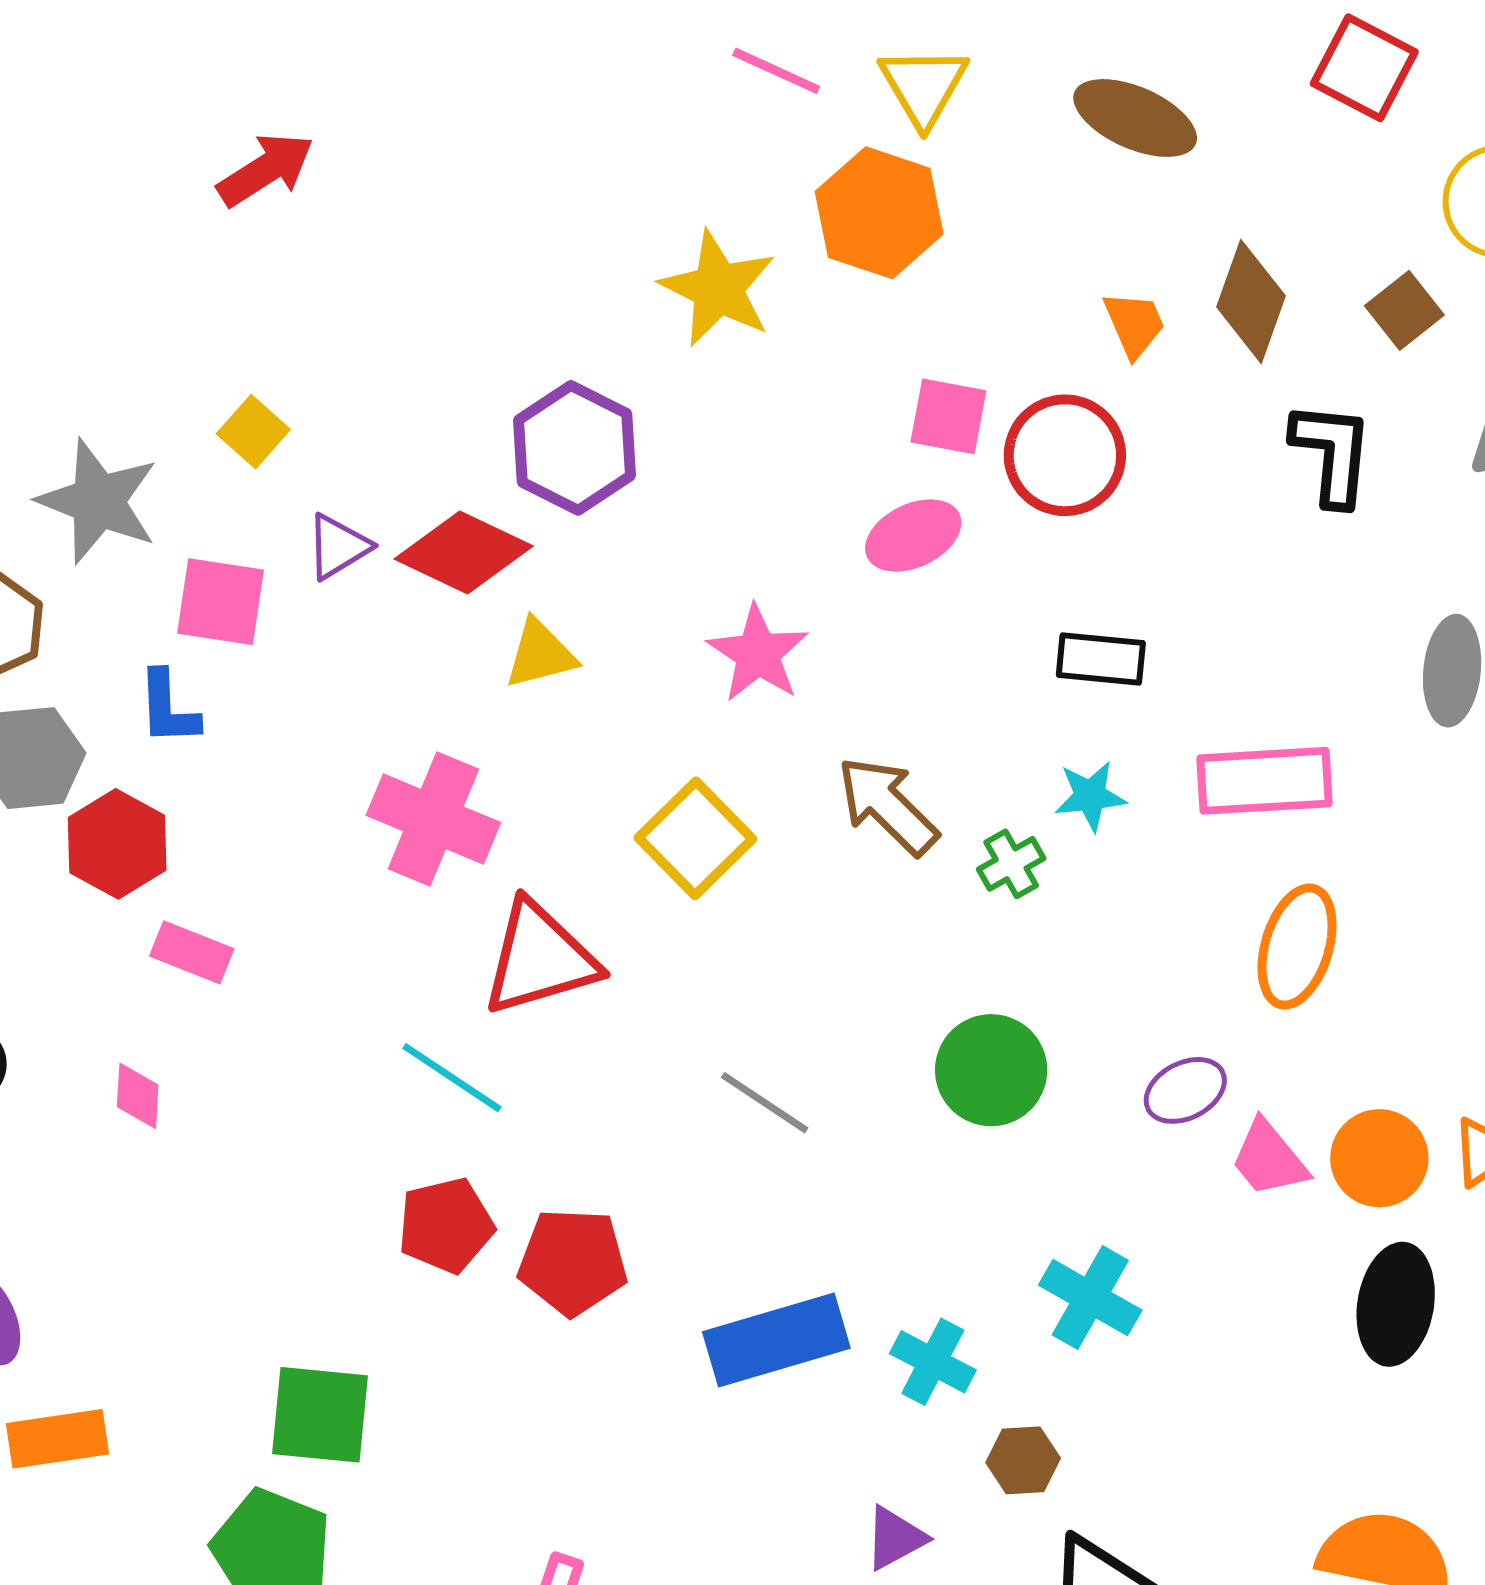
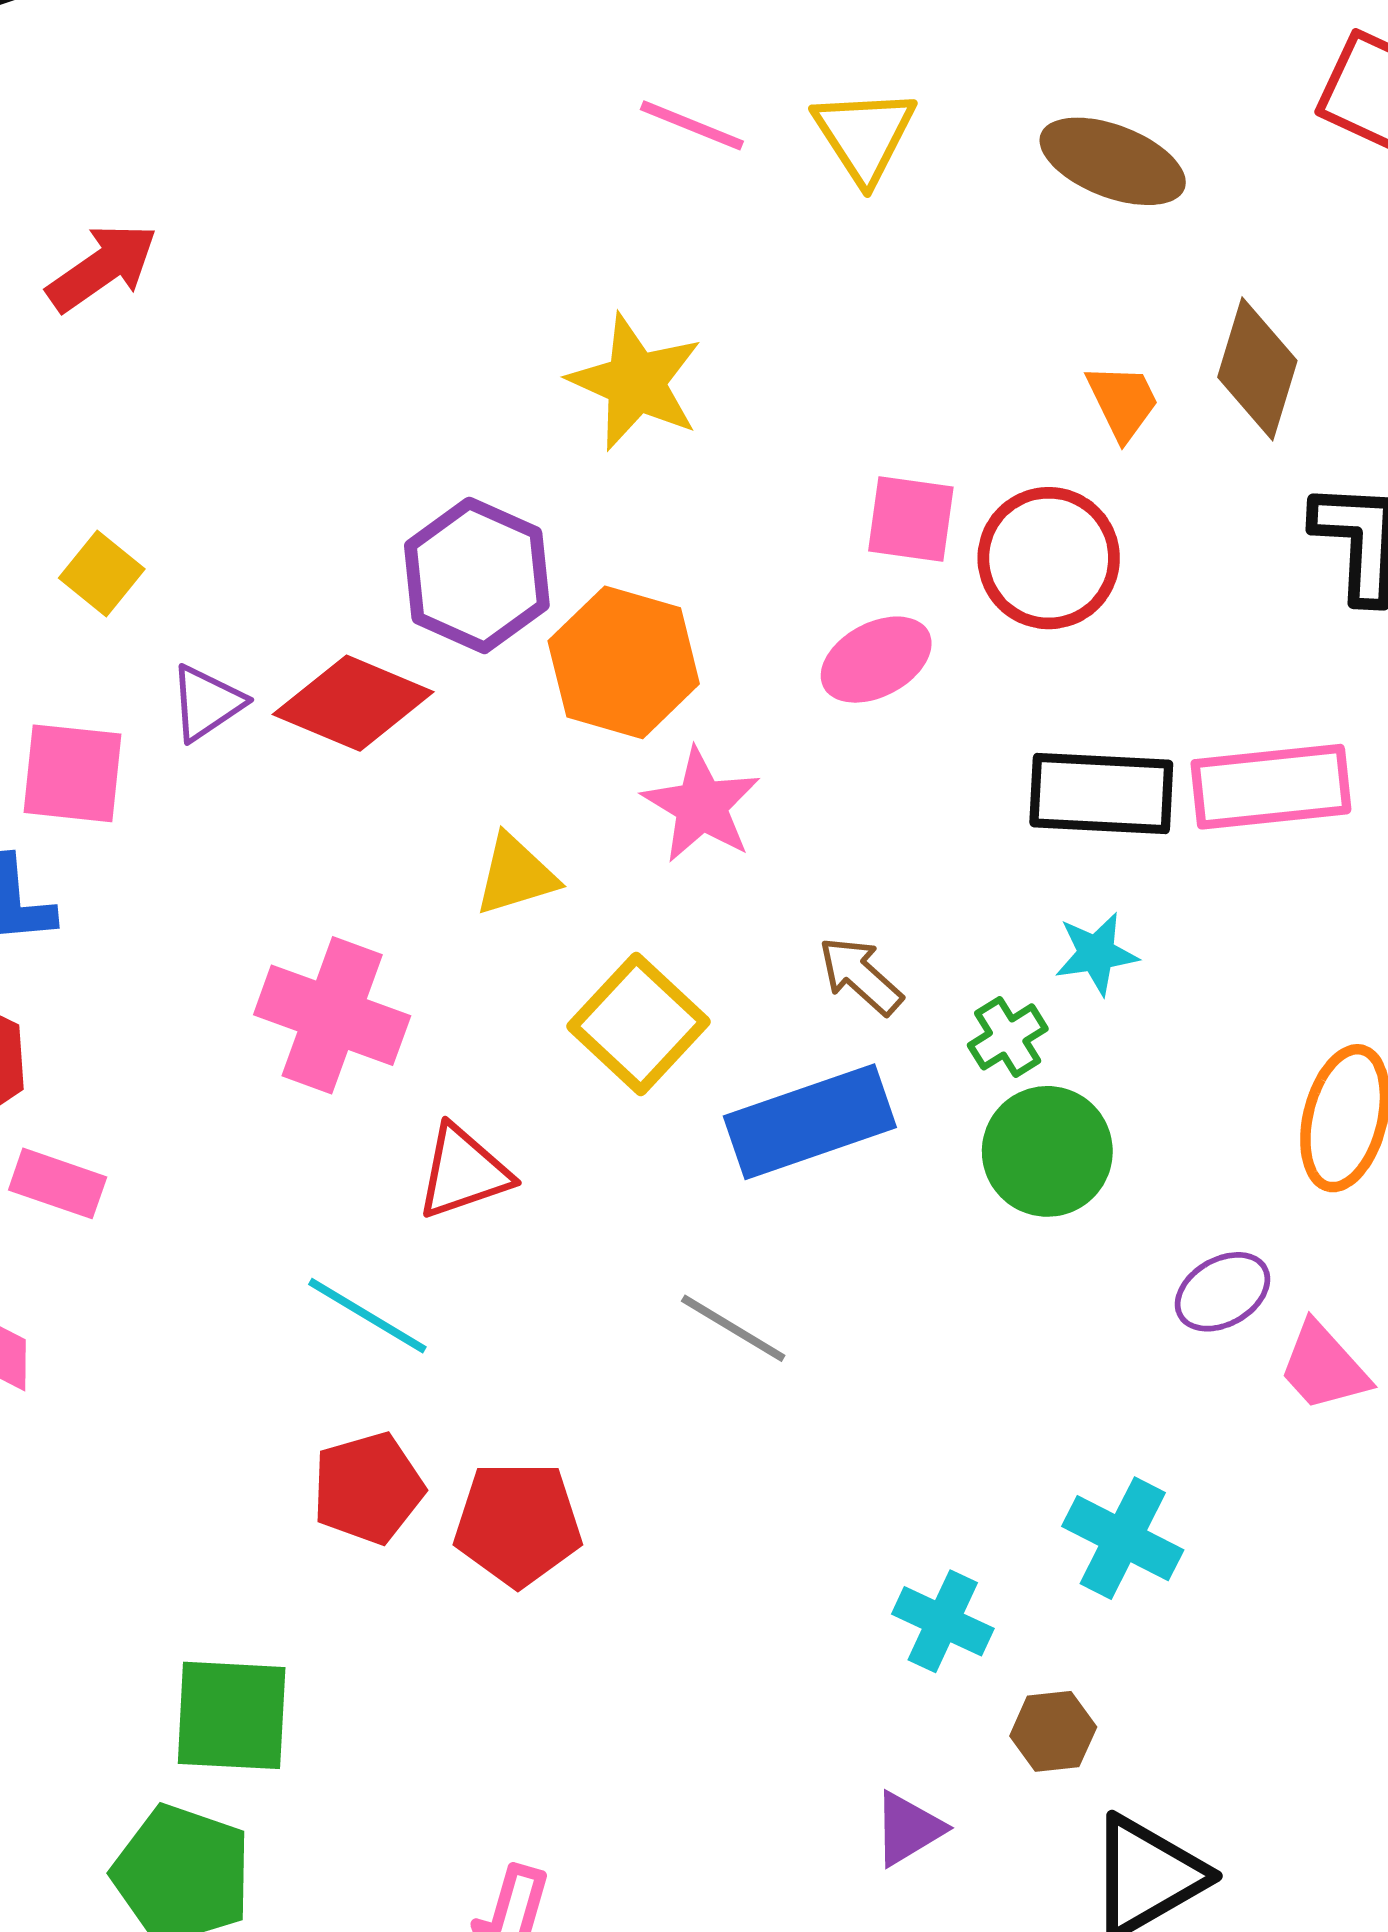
orange hexagon: (879, 213) -> (624, 662), moved
yellow triangle: (540, 654) -> (516, 875), moved
black rectangle: (1101, 659) -> (1101, 793), size x1.4
pink rectangle: (1264, 781) -> (1271, 787), moved
brown arrow: (887, 806) -> (861, 976), size x0.7
red triangle: (540, 958) -> (463, 1172), size x0.7
green circle: (991, 1070) -> (1047, 1151), moved
blue rectangle: (776, 1340) -> (810, 1122), moved

